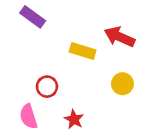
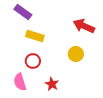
yellow rectangle: (83, 51) -> (35, 36), moved
yellow circle: (122, 84) -> (76, 54), moved

